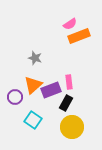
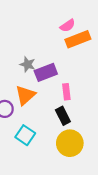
purple rectangle: (51, 90) -> (46, 72), moved
black rectangle: (66, 103) -> (63, 116), turned -56

